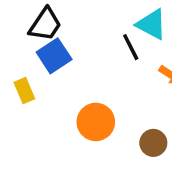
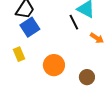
yellow rectangle: (24, 91) -> (19, 54), moved

